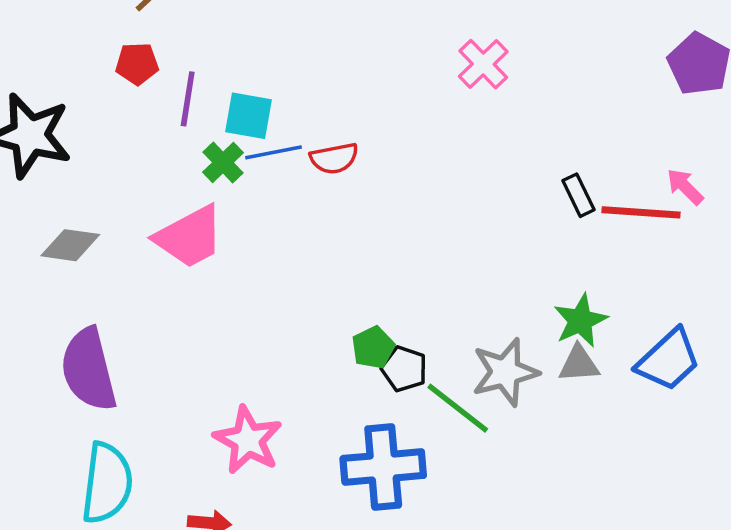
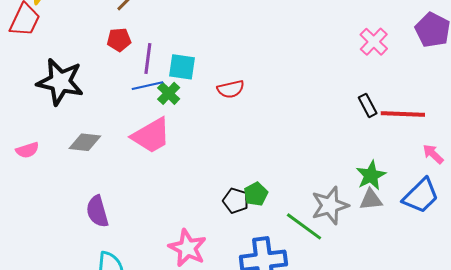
pink cross: (483, 64) -> (374, 42), moved
blue line: (273, 152) -> (147, 86), moved
pink arrow: (685, 187) -> (433, 154), moved
black pentagon: (404, 369) -> (236, 201), moved
purple semicircle: (89, 370) -> (97, 211), size x0.7

